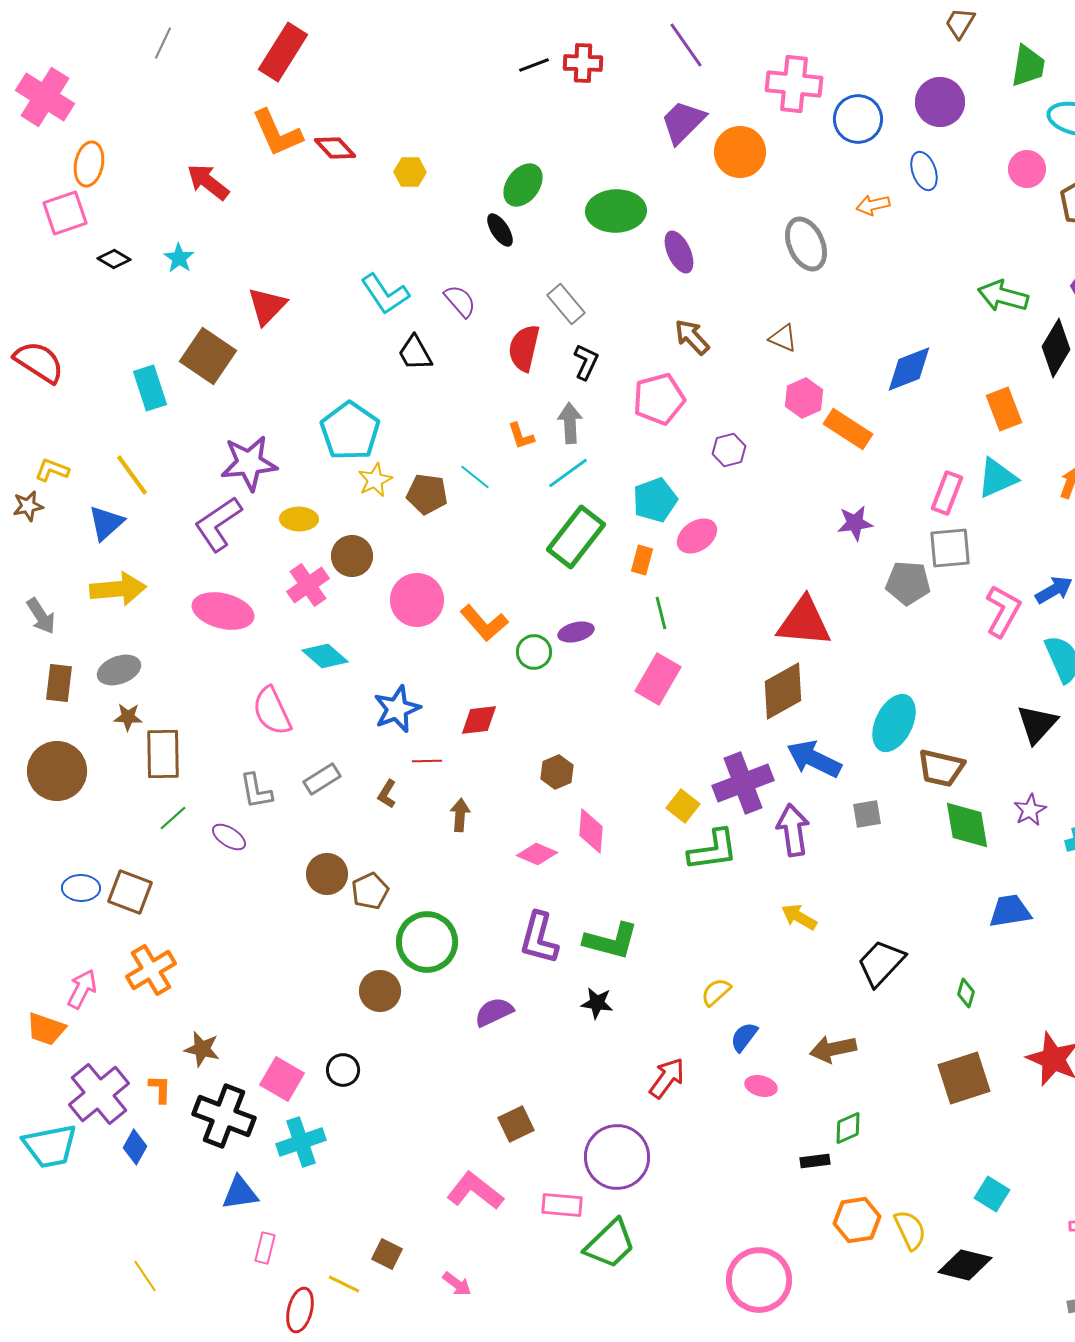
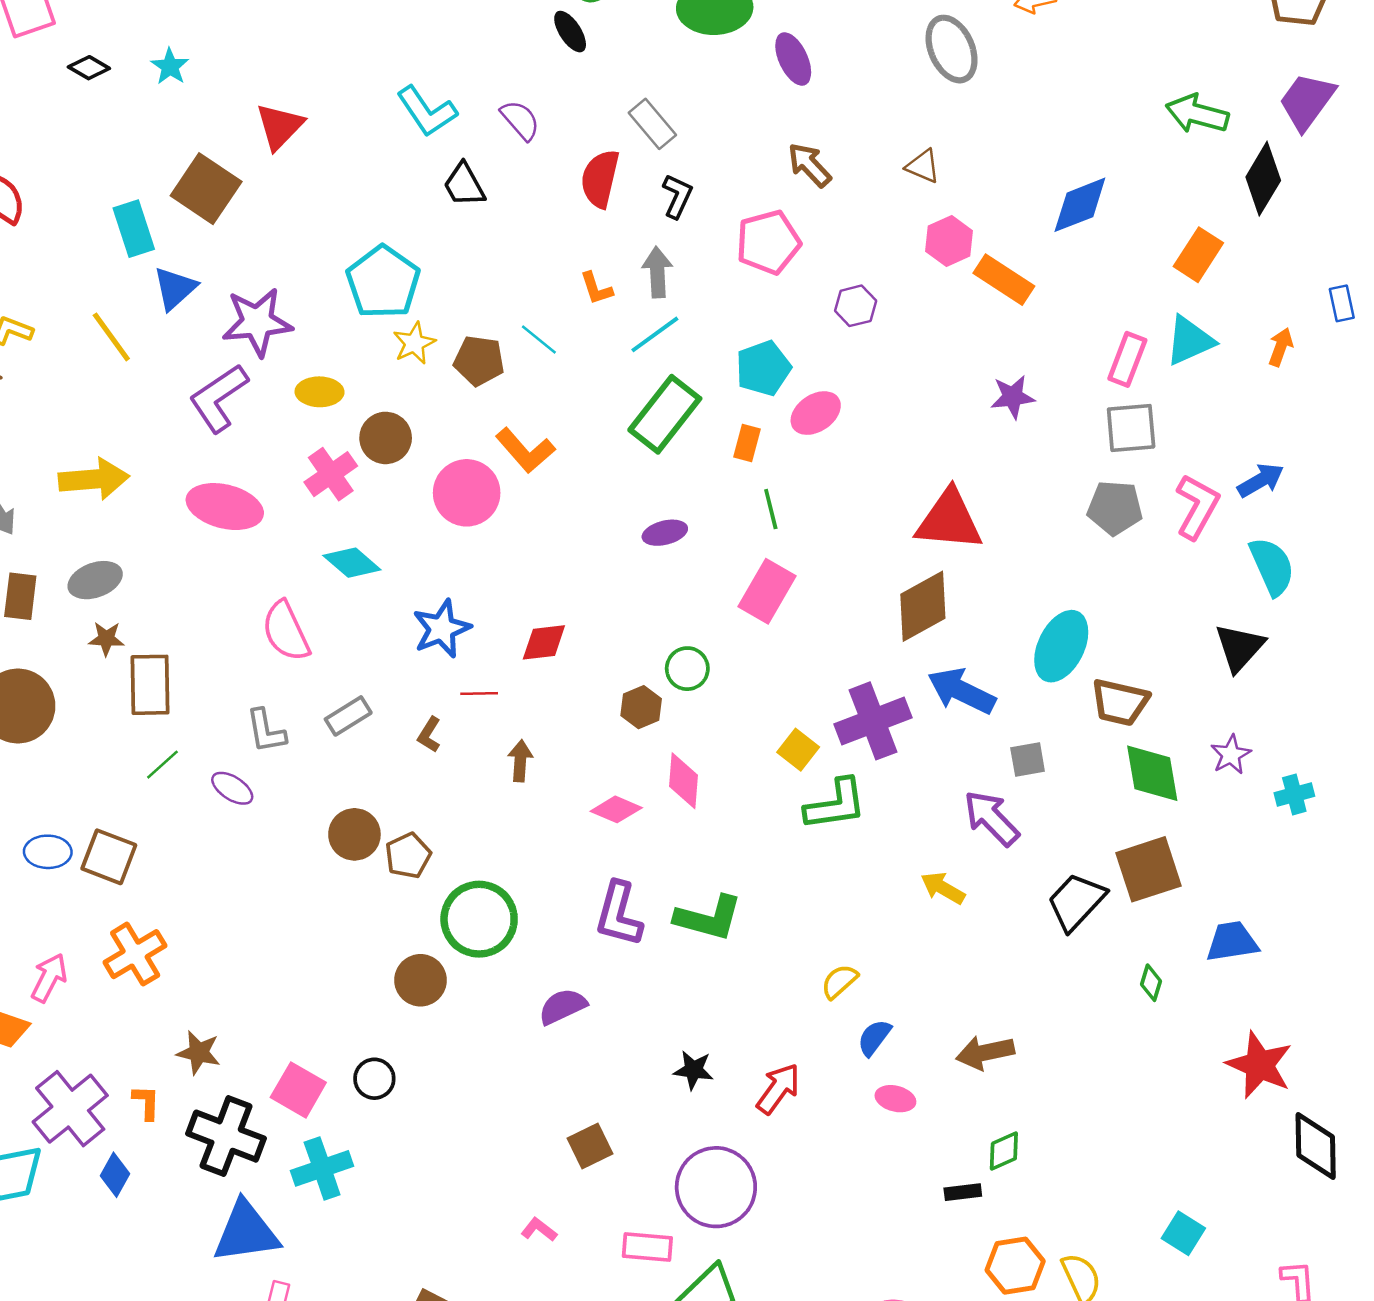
orange rectangle: (1004, 409) -> (1198, 255), turned 54
blue triangle: (106, 523) -> (175, 288), moved
gray pentagon: (908, 583) -> (1115, 508), moved
orange L-shape: (484, 623) -> (525, 450), moved
green circle: (534, 652) -> (687, 669), moved
purple arrow: (793, 830) -> (991, 818), moved, turned -36
blue trapezoid: (1010, 911) -> (1232, 942), moved
black trapezoid: (881, 963) -> (1076, 902), moved
black star: (597, 1003) -> (694, 1070), moved
brown square: (964, 1078) -> (1149, 869), moved
pink L-shape: (475, 1191) -> (539, 1230), size x0.5
blue triangle: (240, 1193) -> (246, 1232), size x1.5

